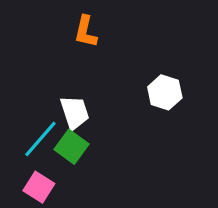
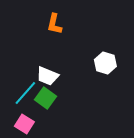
white trapezoid: (75, 112) -> (47, 76), turned 130

